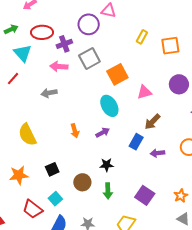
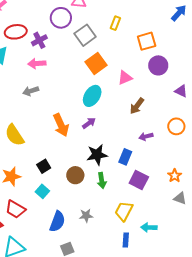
orange square: (170, 46) -> (147, 41), moved
gray square: (89, 58) -> (85, 35), moved
cyan ellipse: (109, 106) -> (92, 96), turned 70
orange arrow: (75, 131) -> (61, 125), size x1.6
blue rectangle: (136, 142) -> (125, 157), moved
black star: (107, 165) -> (97, 155), size x1.5
cyan square: (55, 199) -> (42, 191), moved
red trapezoid: (33, 209) -> (15, 209), moved

